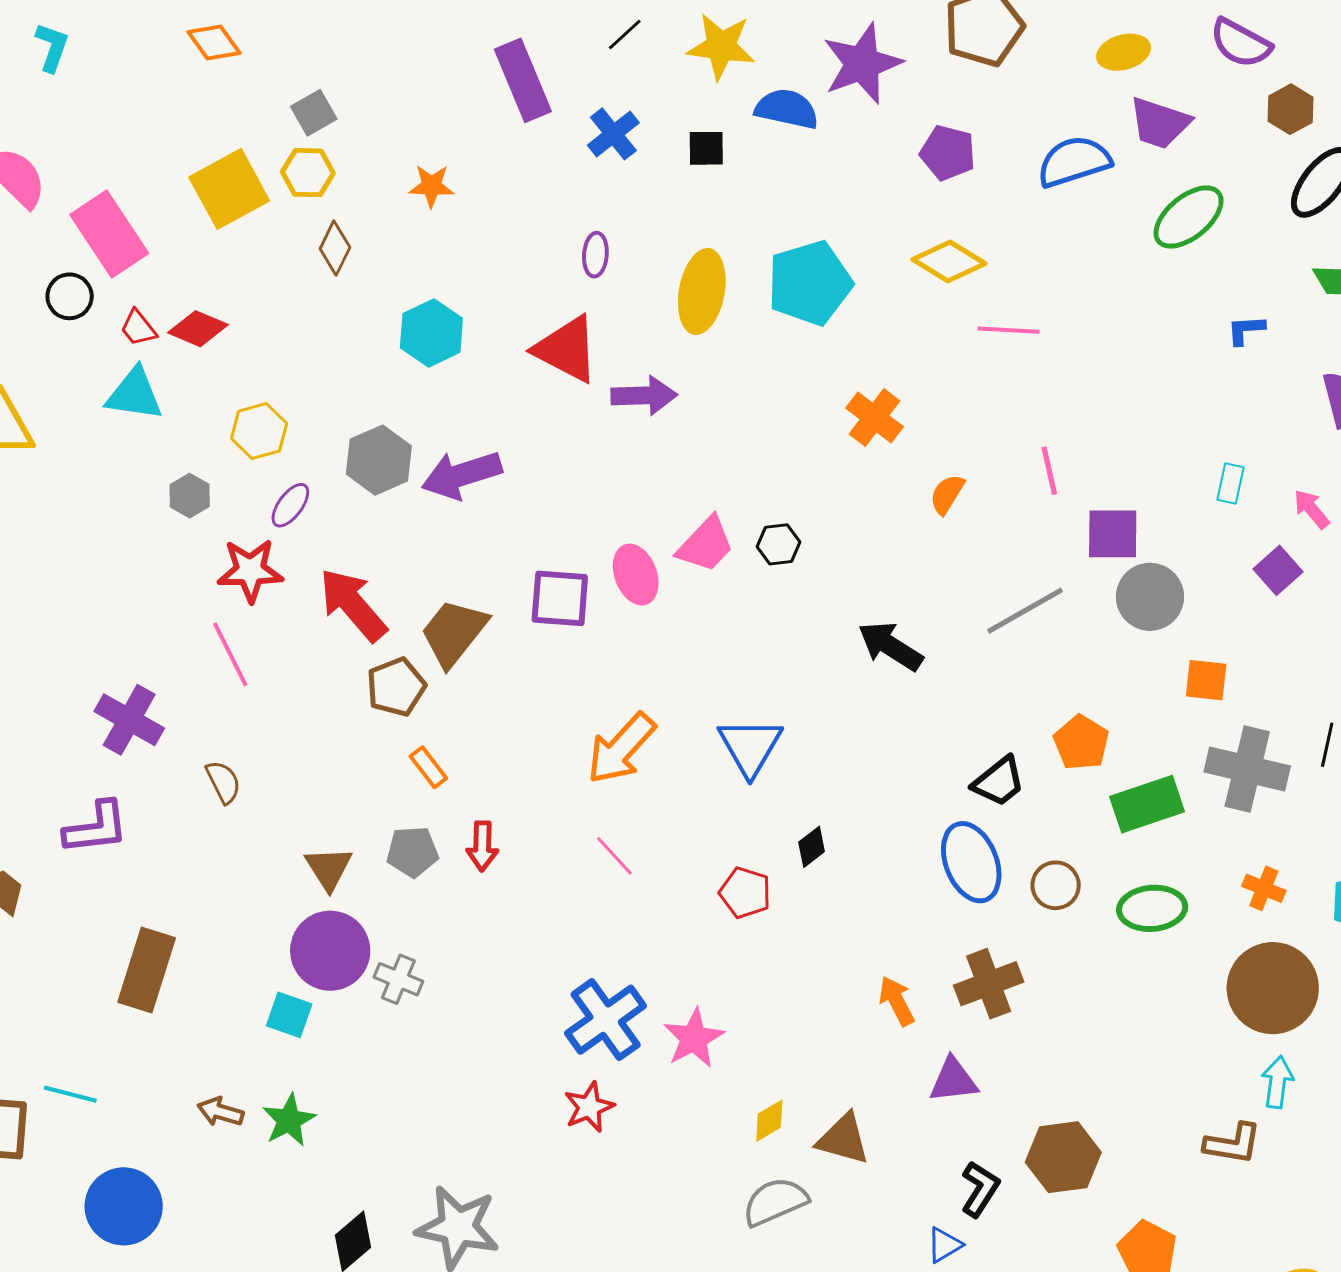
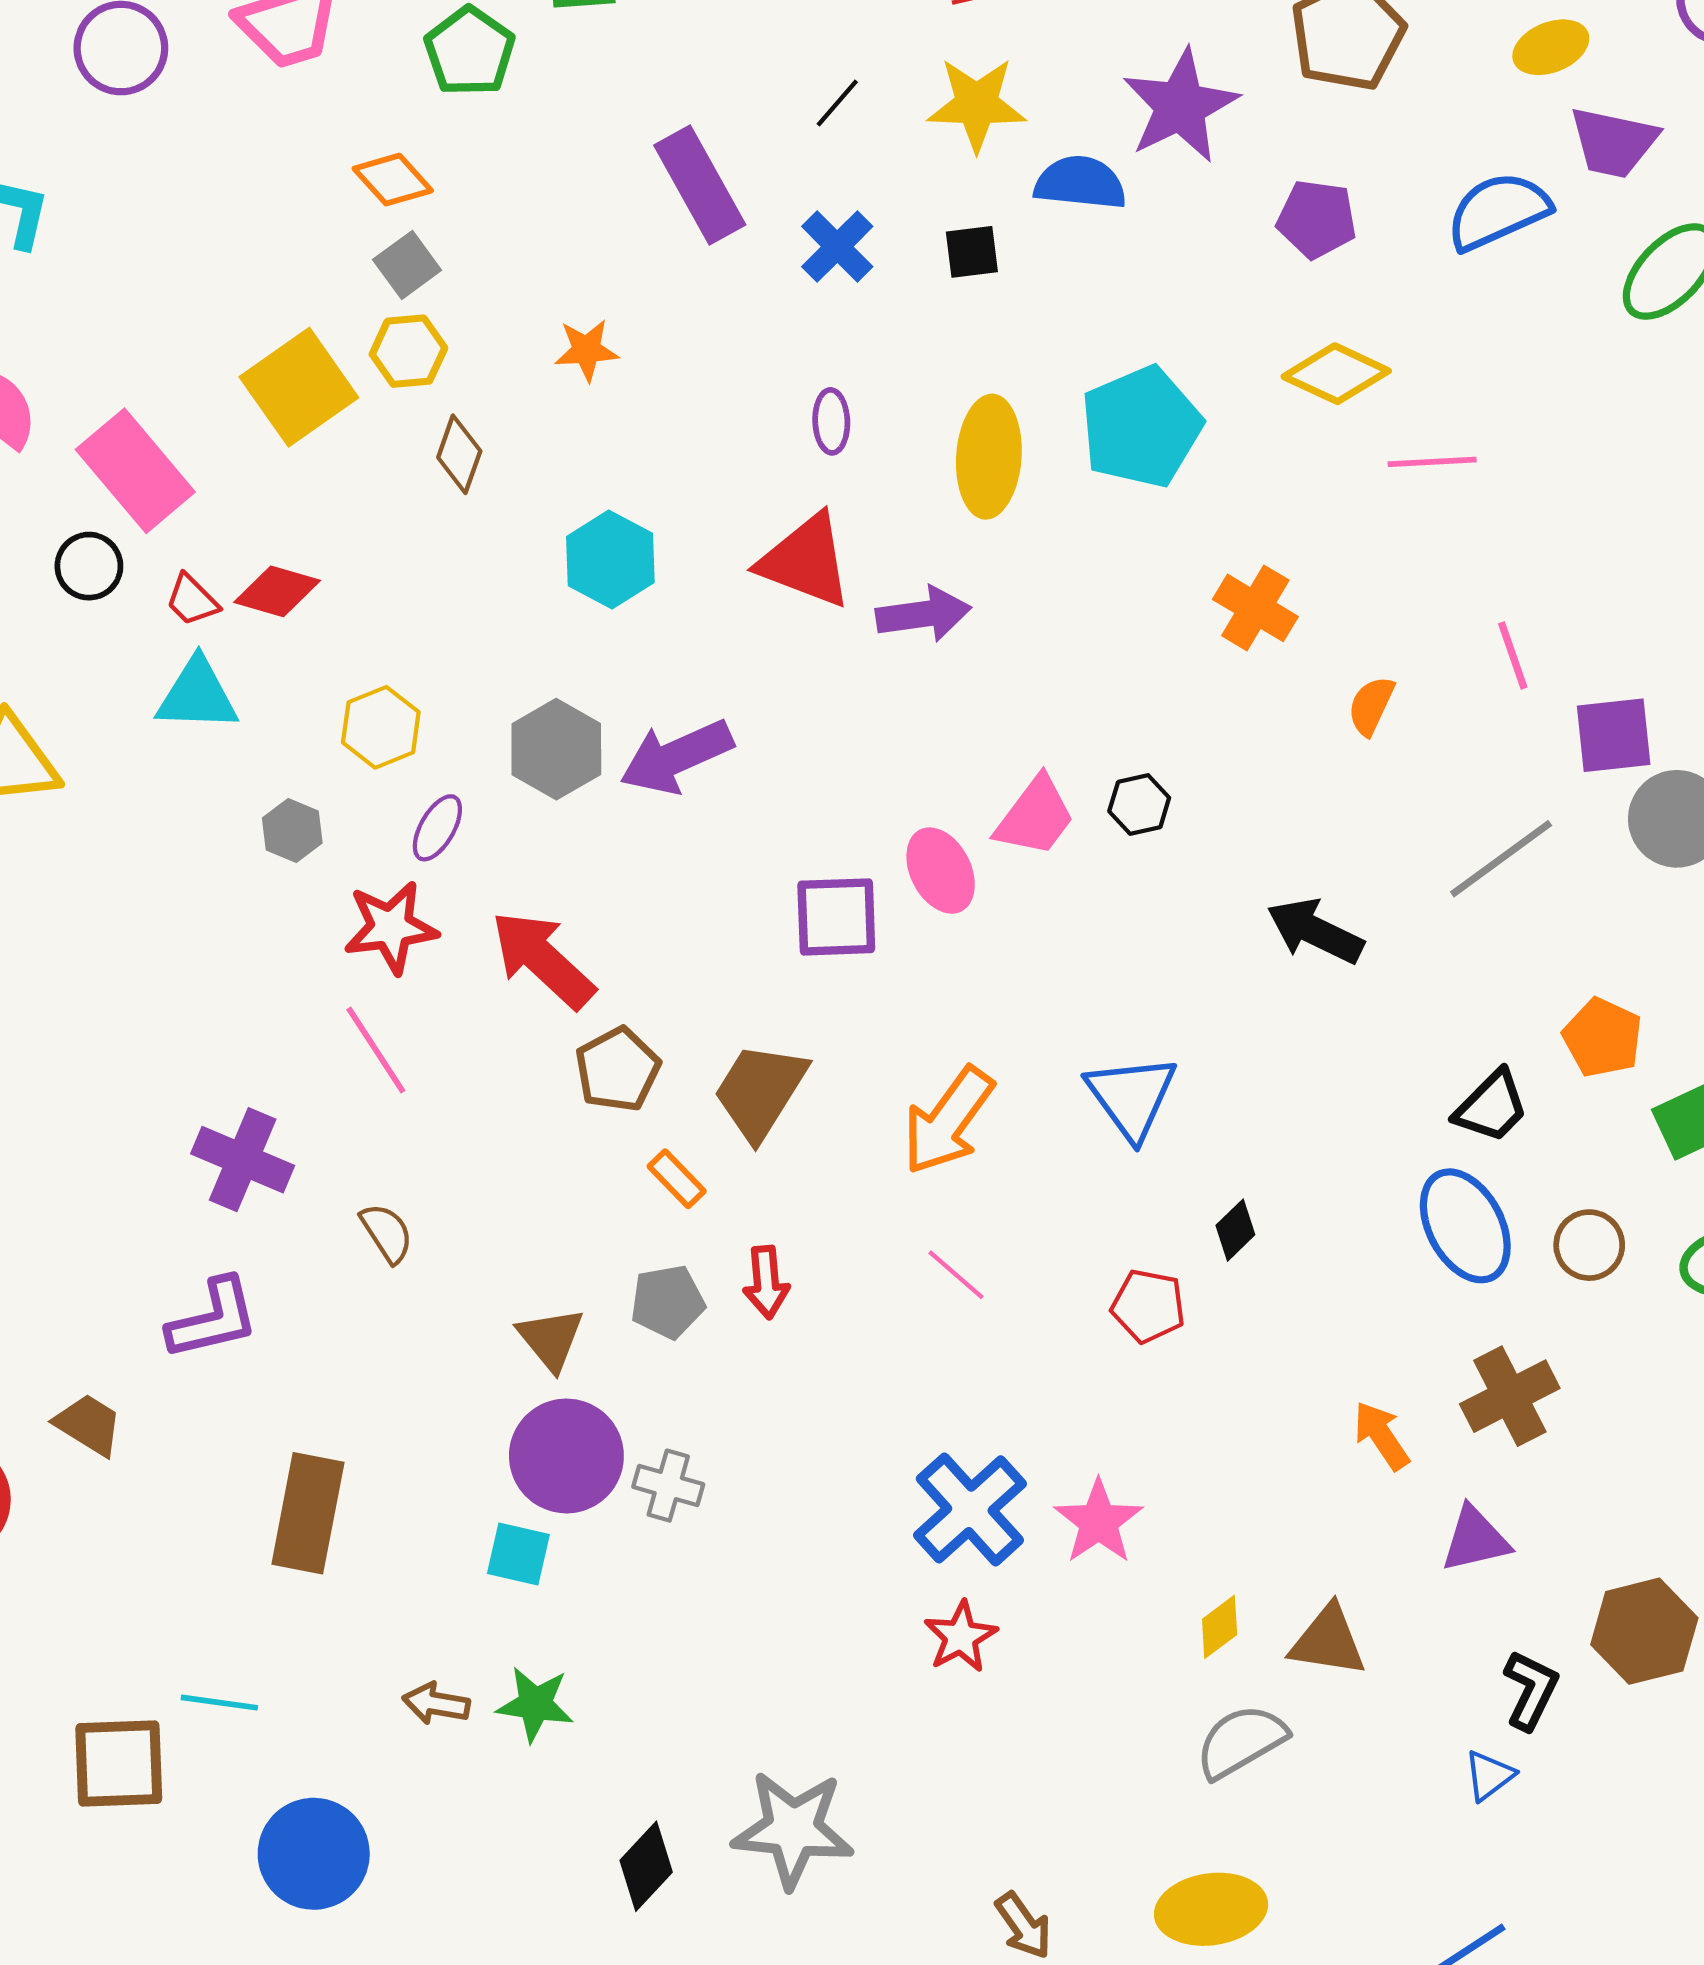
orange diamond: (214, 42) -> (393, 180), moved
brown trapezoid: (454, 633) -> (760, 1091), moved
green star: (289, 1120) -> (535, 1704), turned -30

